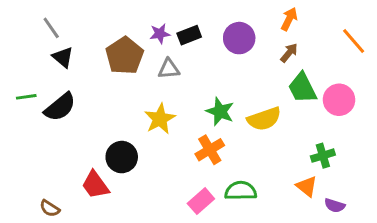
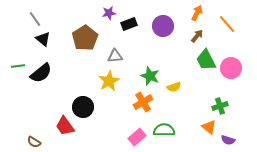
purple star: (160, 34) -> (109, 13), moved
orange line: (354, 41) -> (227, 24), moved
gray triangle: (169, 69) -> (115, 56), moved
yellow semicircle: (264, 119) -> (174, 87), moved, size x0.6

